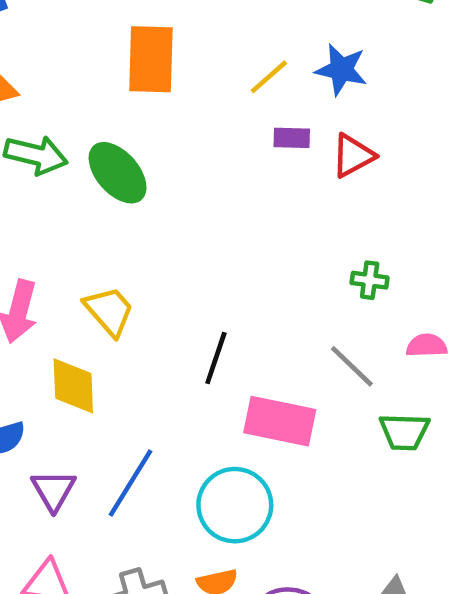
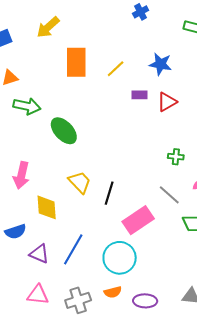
yellow line: (269, 77) -> (116, 69), moved
green ellipse: (118, 173) -> (64, 131), moved
yellow trapezoid: (109, 311) -> (80, 182), moved
pink rectangle: (280, 421) -> (138, 220), turned -44
purple triangle: (53, 490) -> (39, 254), turned -35

